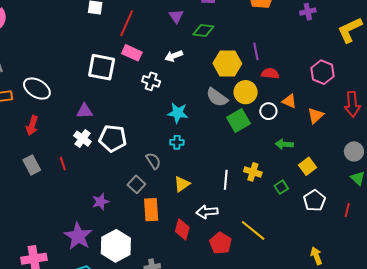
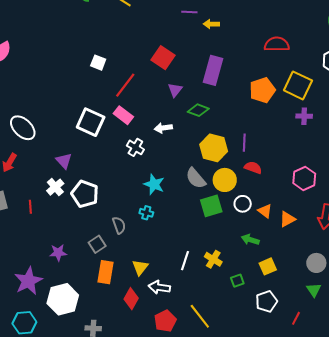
orange triangle: (289, 101) -> (265, 211), moved
purple triangle: (85, 111) -> (64, 161), turned 36
yellow triangle: (182, 184) -> (140, 267), moved, turned -30

